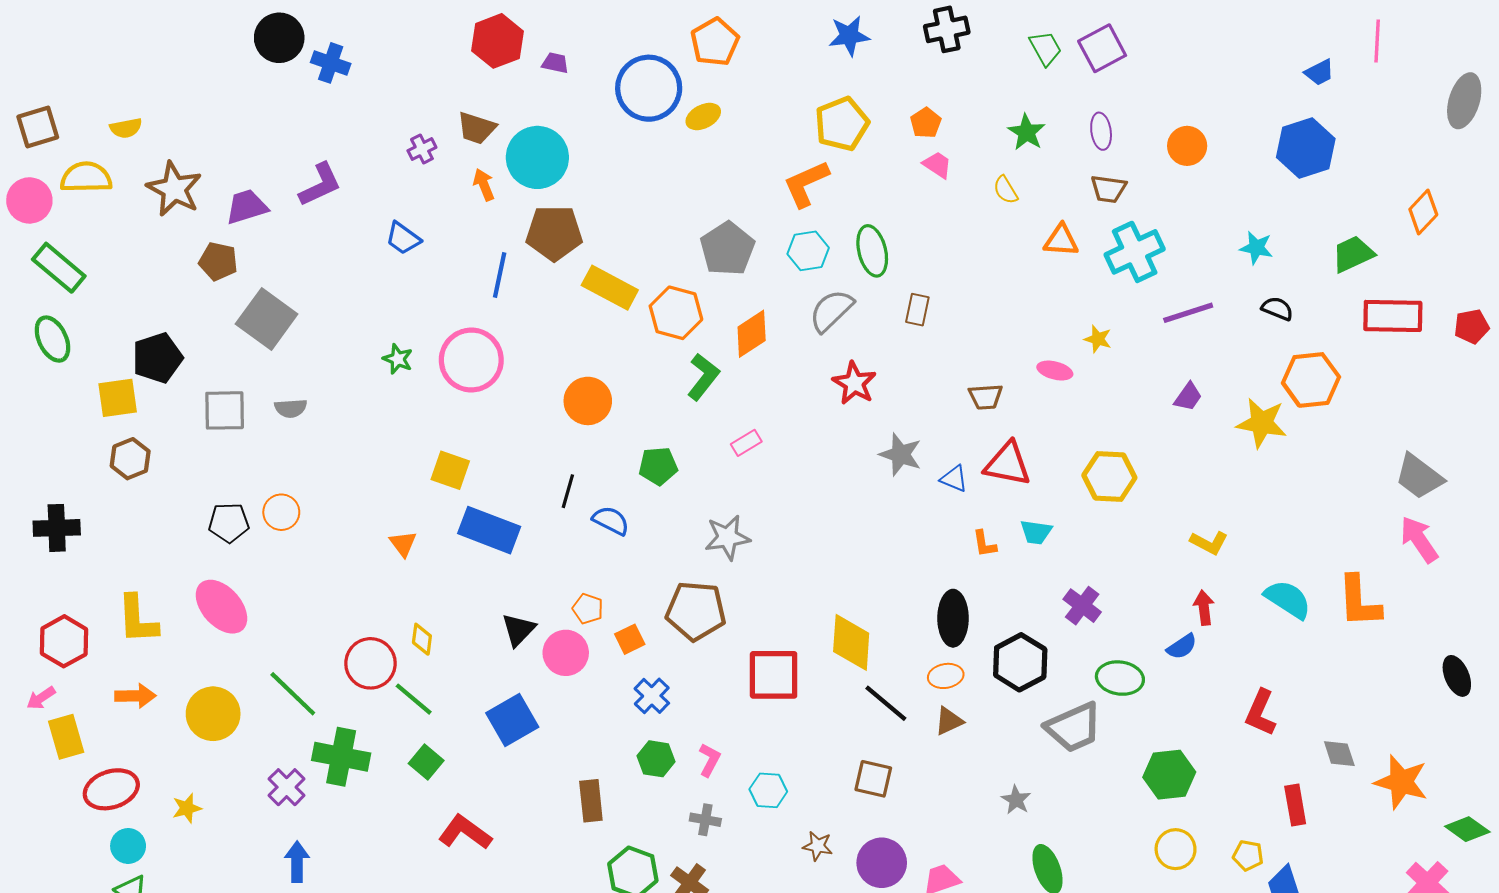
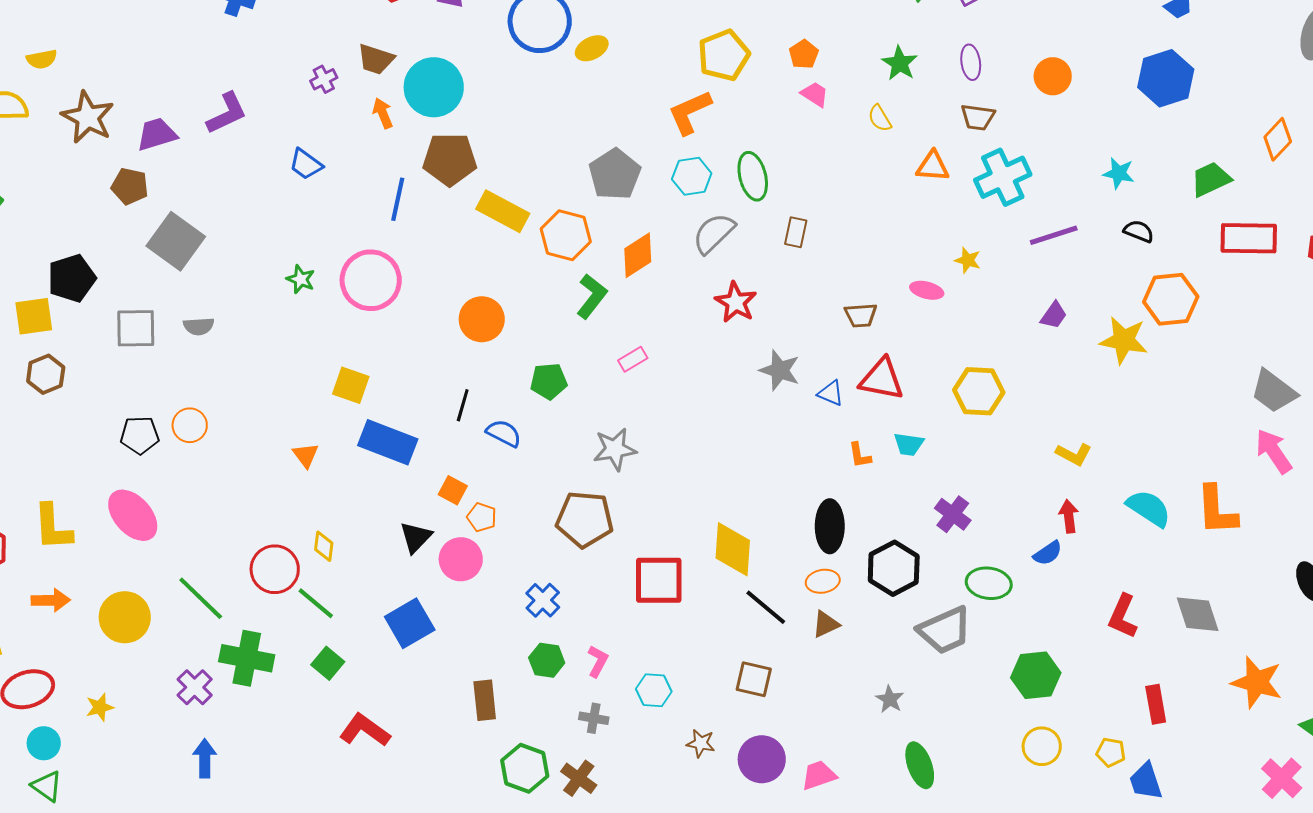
orange square: (630, 639) -> (453, 490), moved, turned -36
gray diamond: (1339, 754) -> (1198, 614), moved, size x1.4

